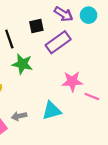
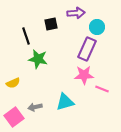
purple arrow: (64, 14) -> (76, 13), turned -36
cyan circle: (89, 15) -> (97, 27), moved
purple rectangle: (58, 42) -> (87, 49), moved, turned -30

